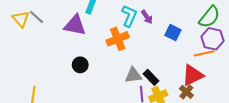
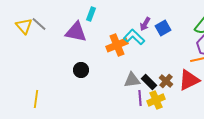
cyan L-shape: (129, 16) -> (134, 37), moved, turned -70
purple arrow: (147, 17) -> (145, 24), turned 64
blue square: (173, 33) -> (163, 28), moved, turned 35
brown cross: (186, 92) -> (166, 81), moved

